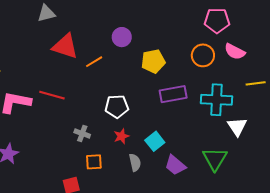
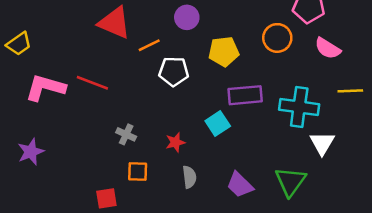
orange circle: (203, 55) -> (277, 38), moved
white pentagon: (117, 106) -> (174, 71), moved
cyan square: (155, 141) -> (218, 123), moved

